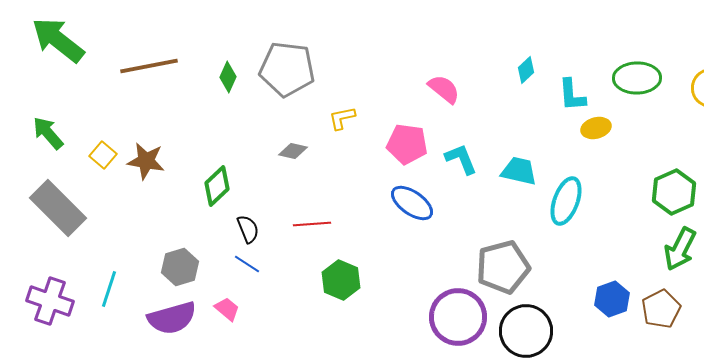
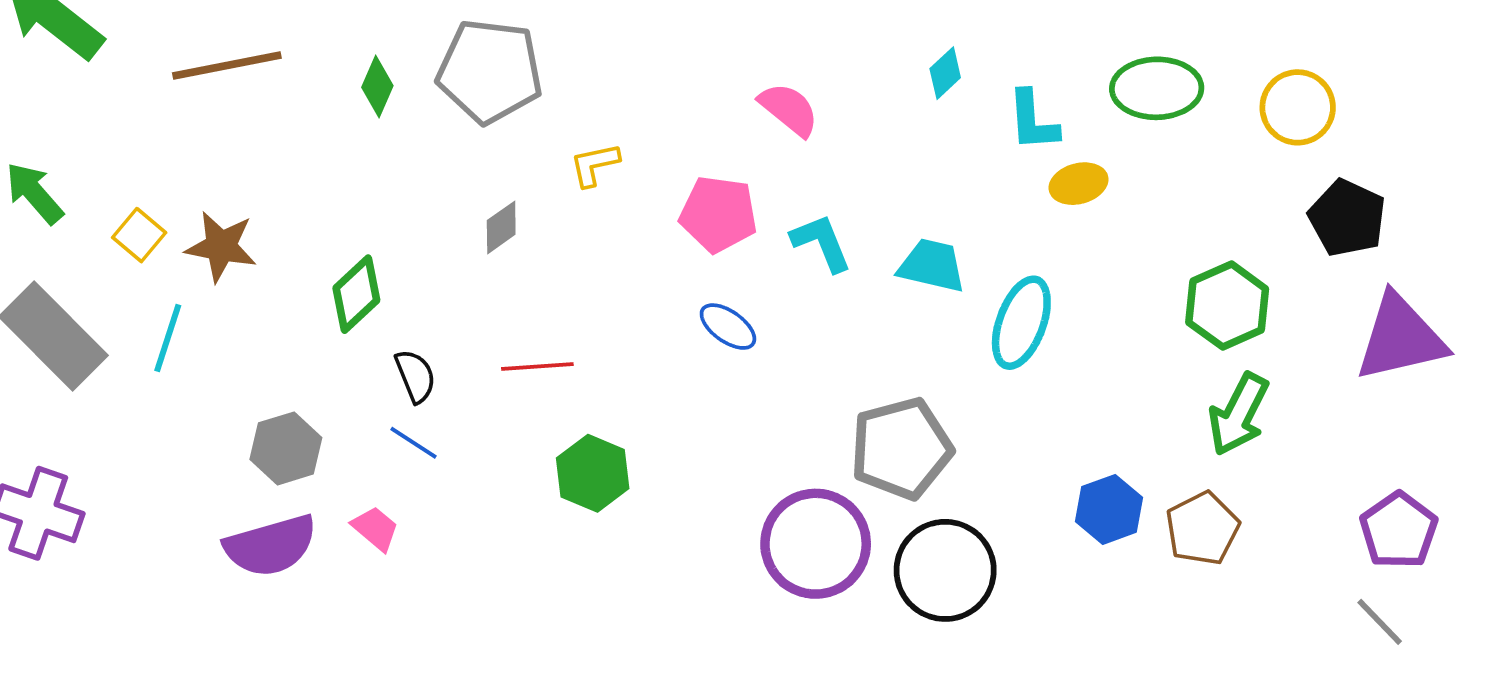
gray diamond: (293, 151) -> (501, 227), turned -48
blue ellipse: (412, 203) -> (728, 327), size x0.7
cyan line: (109, 289) -> (168, 338), moved

